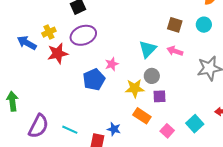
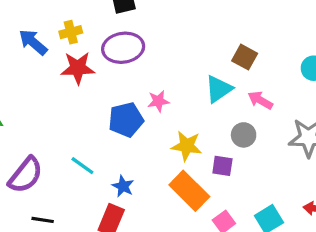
brown square: (175, 25) -> (245, 57), moved
gray circle: (152, 76) -> (244, 135), moved
orange rectangle: (142, 116) -> (189, 191), size x1.4
blue star: (114, 129) -> (123, 186), moved
cyan line: (70, 130) -> (82, 166), moved

